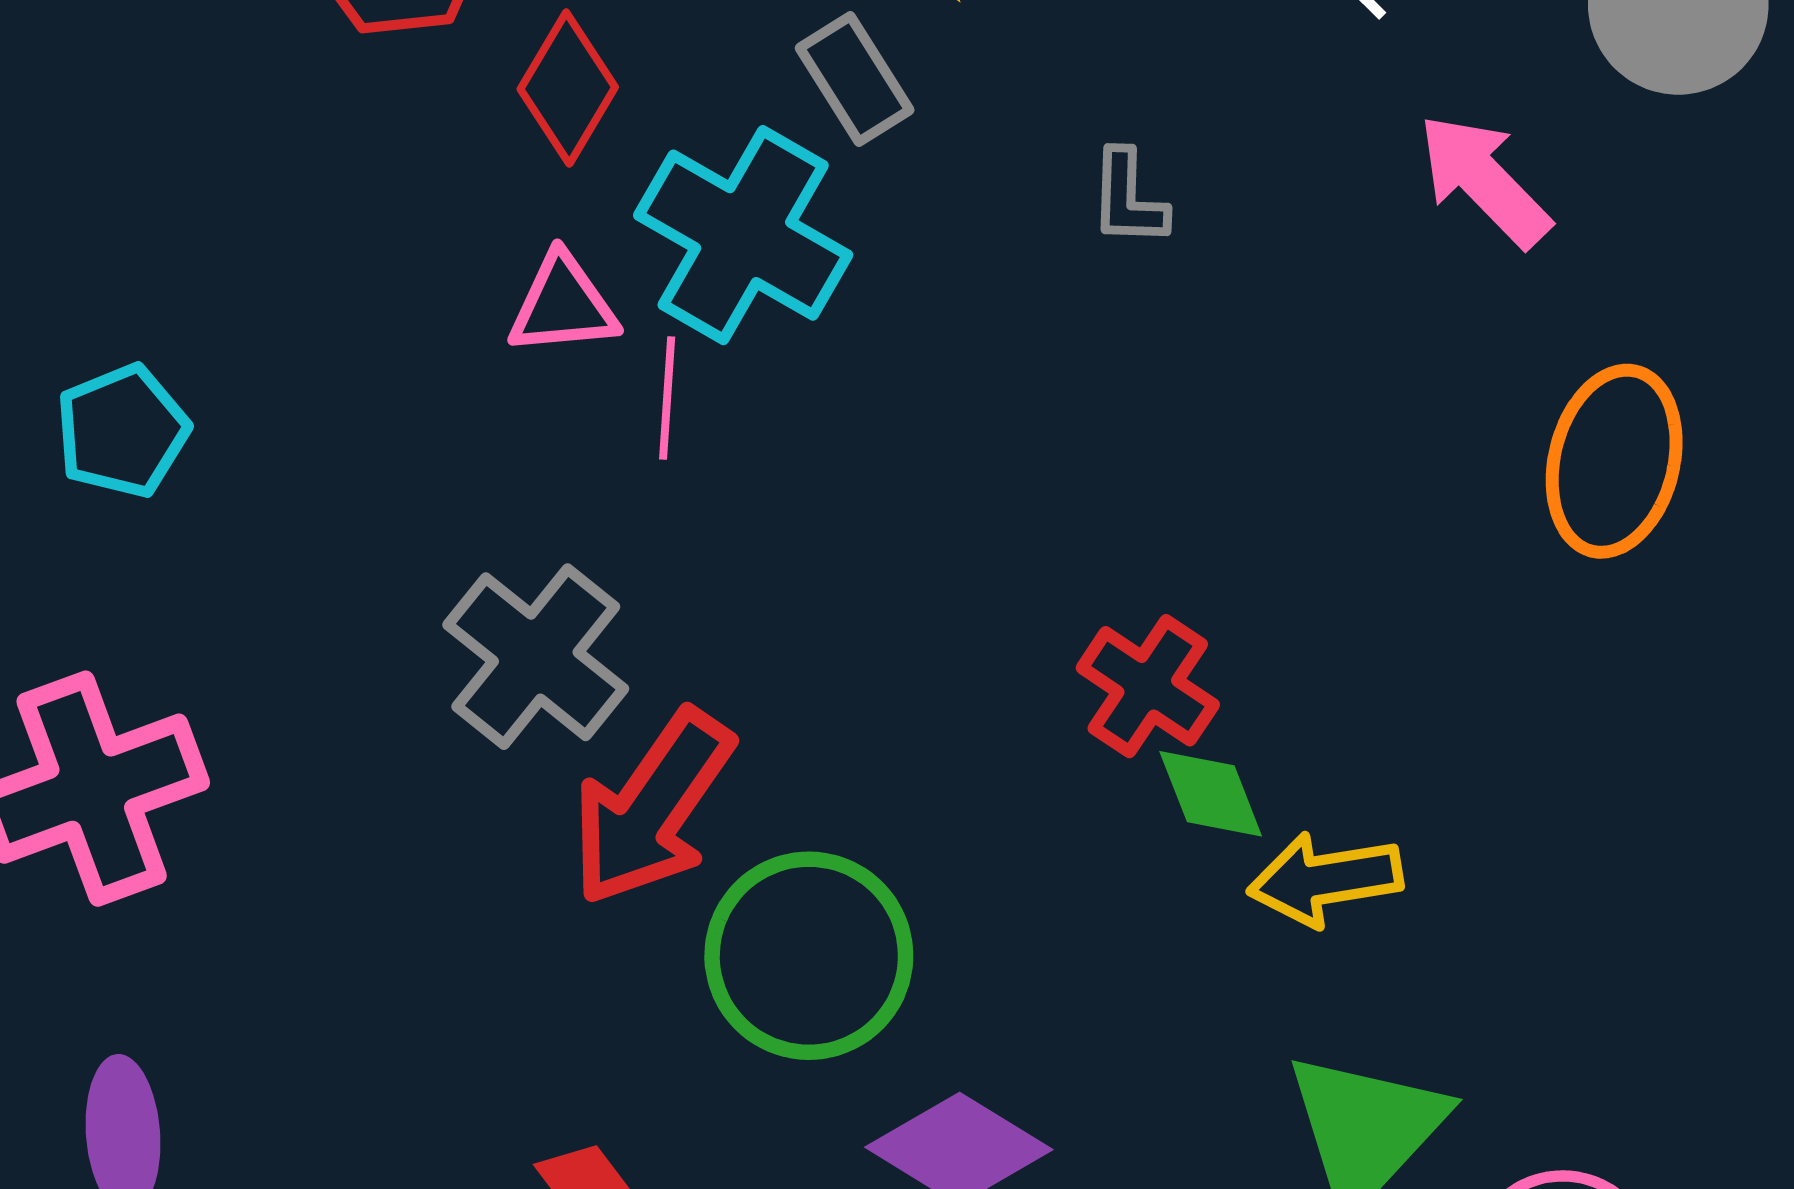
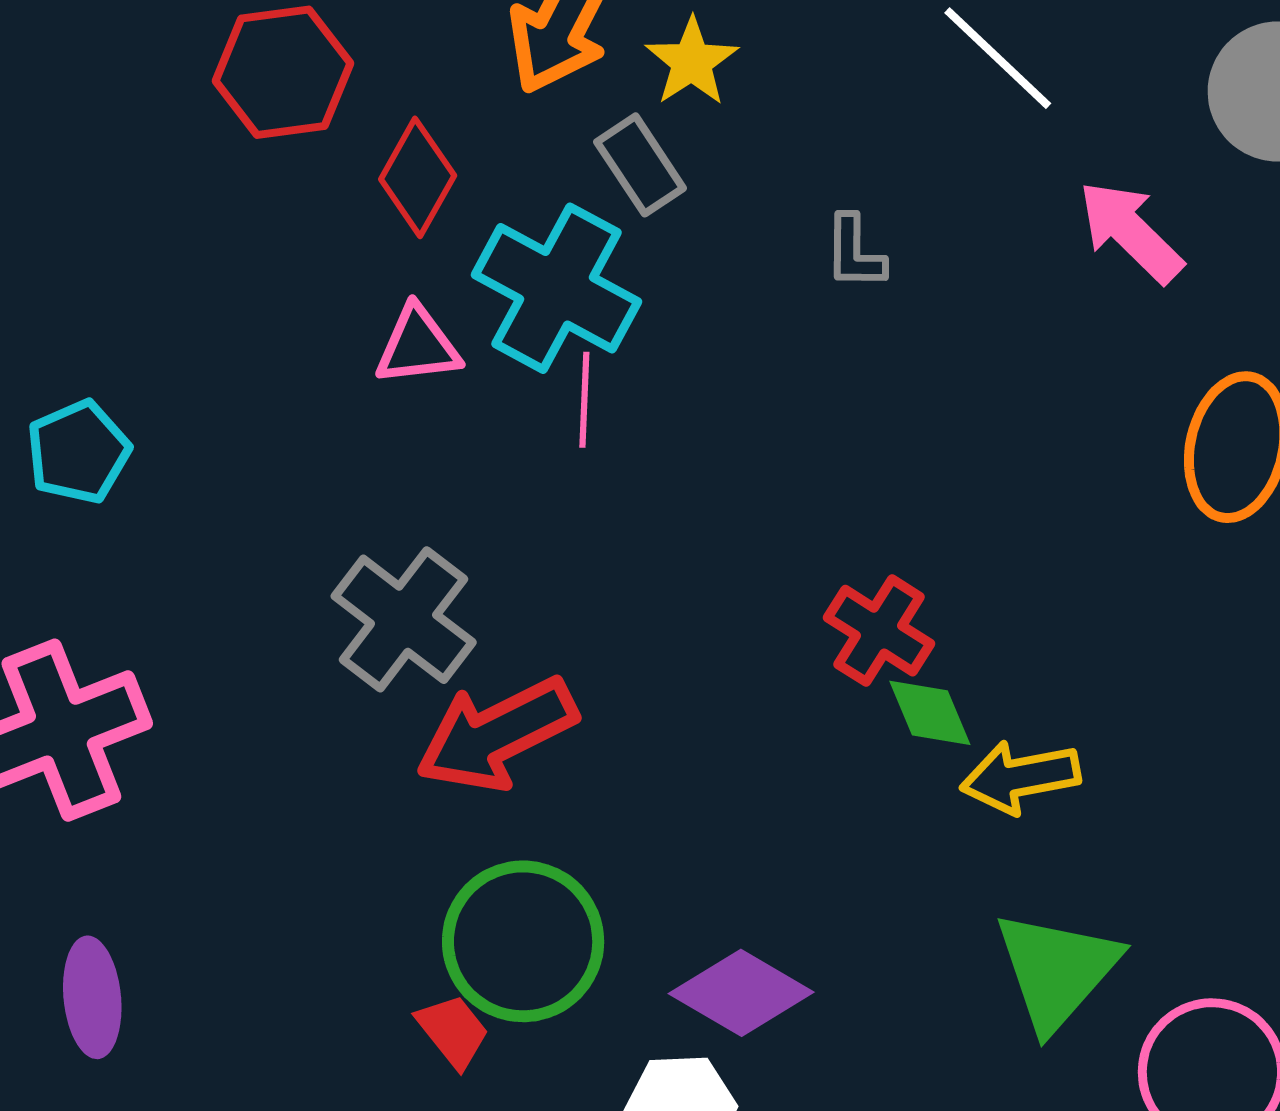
pink line: (667, 398) -> (584, 400), moved
red arrow: (652, 808) -> (496, 734), turned 30
green circle: (809, 956) -> (523, 941), moved

